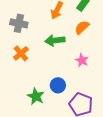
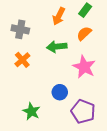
pink star: (82, 60) -> (84, 67), size x1.6
green star: (36, 96) -> (31, 111), moved

